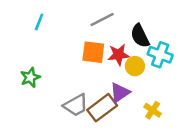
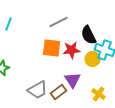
yellow circle: (135, 66) -> (93, 59), moved
purple triangle: (120, 93) -> (73, 80), turned -30
brown rectangle: (102, 108) -> (59, 92), size x0.7

